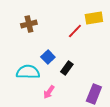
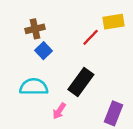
blue square: (48, 57) -> (43, 51), moved
black rectangle: (67, 68) -> (81, 82), size x1.6

